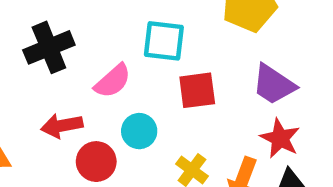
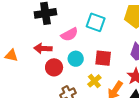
red square: (197, 90) -> (103, 58), moved

